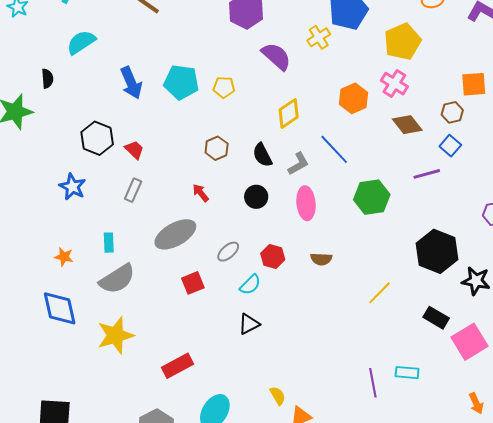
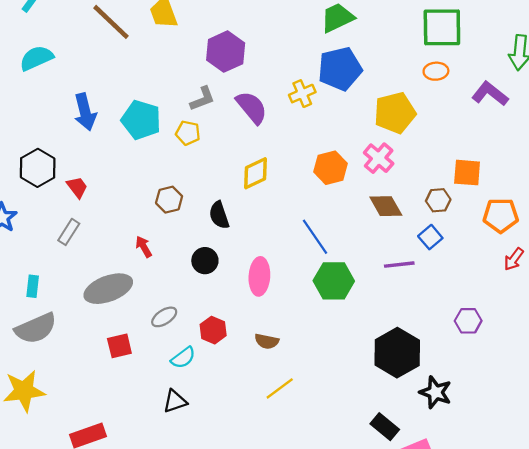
blue line: (334, 149) -> (315, 237), moved
gray L-shape: (298, 164) -> (202, 99), moved
yellow line: (380, 293) -> (280, 388), moved

